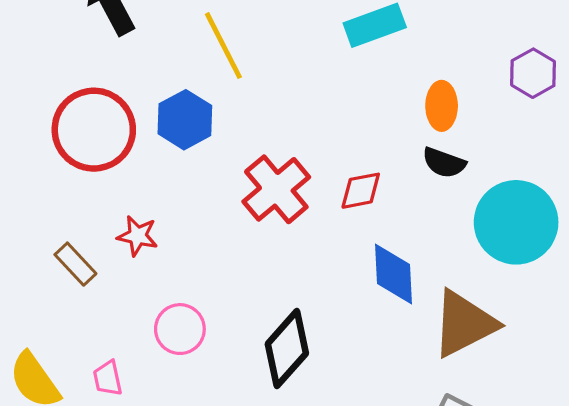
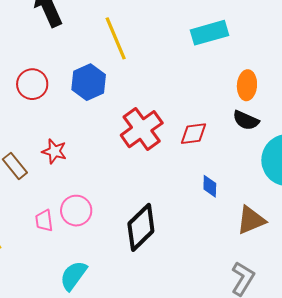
red circle: (94, 130) -> (32, 84), size x0.6
blue diamond: (393, 274) -> (210, 186), size x0.6
brown triangle: (464, 324) -> (251, 220), size x0.7
pink trapezoid: (108, 378) -> (44, 221), moved

